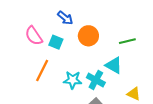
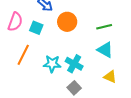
pink semicircle: (34, 36) -> (15, 22), turned -126
cyan triangle: (114, 65) -> (105, 50), moved

